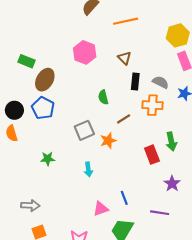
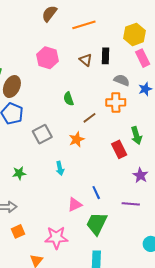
black rectangle: (135, 81) -> (105, 56), moved
gray square: (84, 130) -> (42, 134), moved
green star: (48, 159) -> (19, 173), moved

